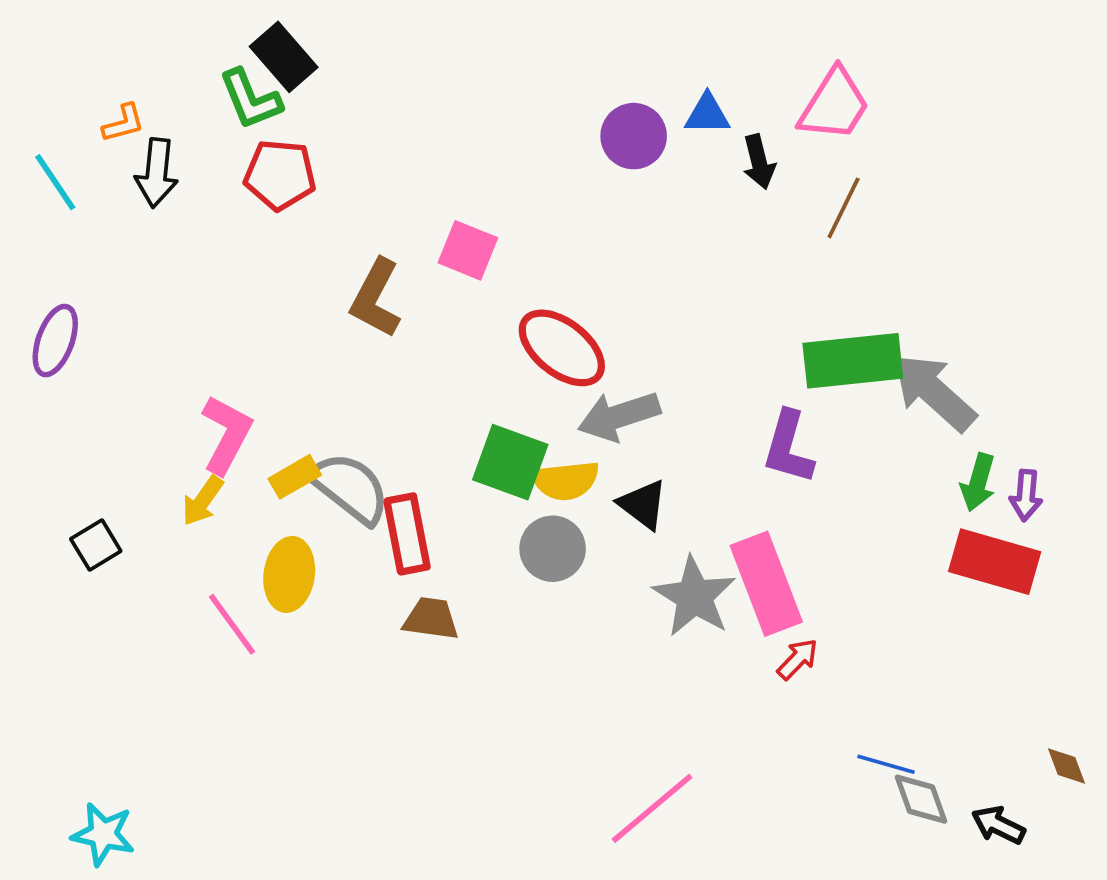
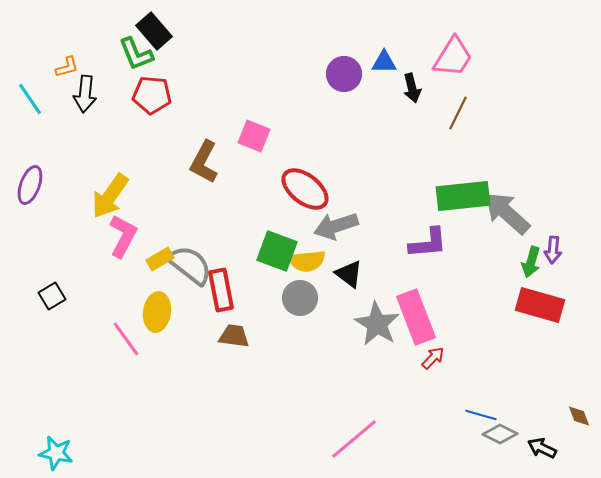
purple L-shape: (788, 447) -> (428, 243), turned -111
purple arrow: (1026, 495) -> (553, 250), moved
yellow arrow: (203, 501) -> (110, 196), moved, size x1.6
gray diamond: (921, 799) -> (500, 434), turned -44

